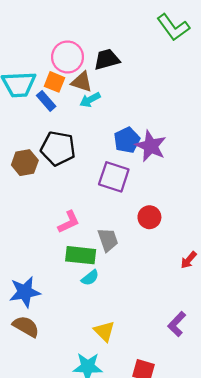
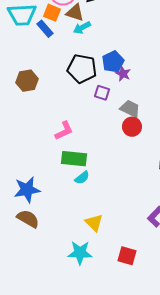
purple star: (151, 146) -> (123, 74), moved, size x0.6
black pentagon: (58, 148) -> (82, 69), moved
purple square: (114, 177) -> (102, 93), size x0.6
gray trapezoid: (108, 240) -> (130, 109), moved, turned -45

